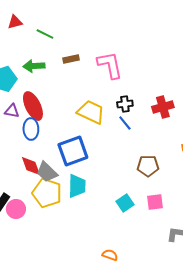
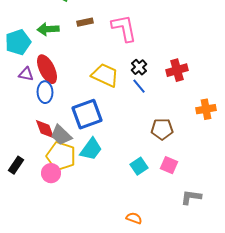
black cross: (125, 104) -> (139, 67), turned -35
cyan trapezoid: (77, 186) -> (91, 149), turned 35
pink square: (155, 202) -> (169, 165), turned 30
pink circle: (16, 209) -> (51, 173), moved
orange semicircle: (110, 255) -> (134, 218), moved

